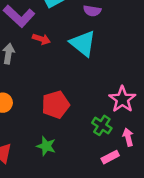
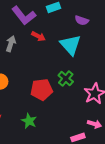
green cross: (102, 125) -> (66, 78), moved
pink arrow: (128, 137) -> (94, 124), turned 112

